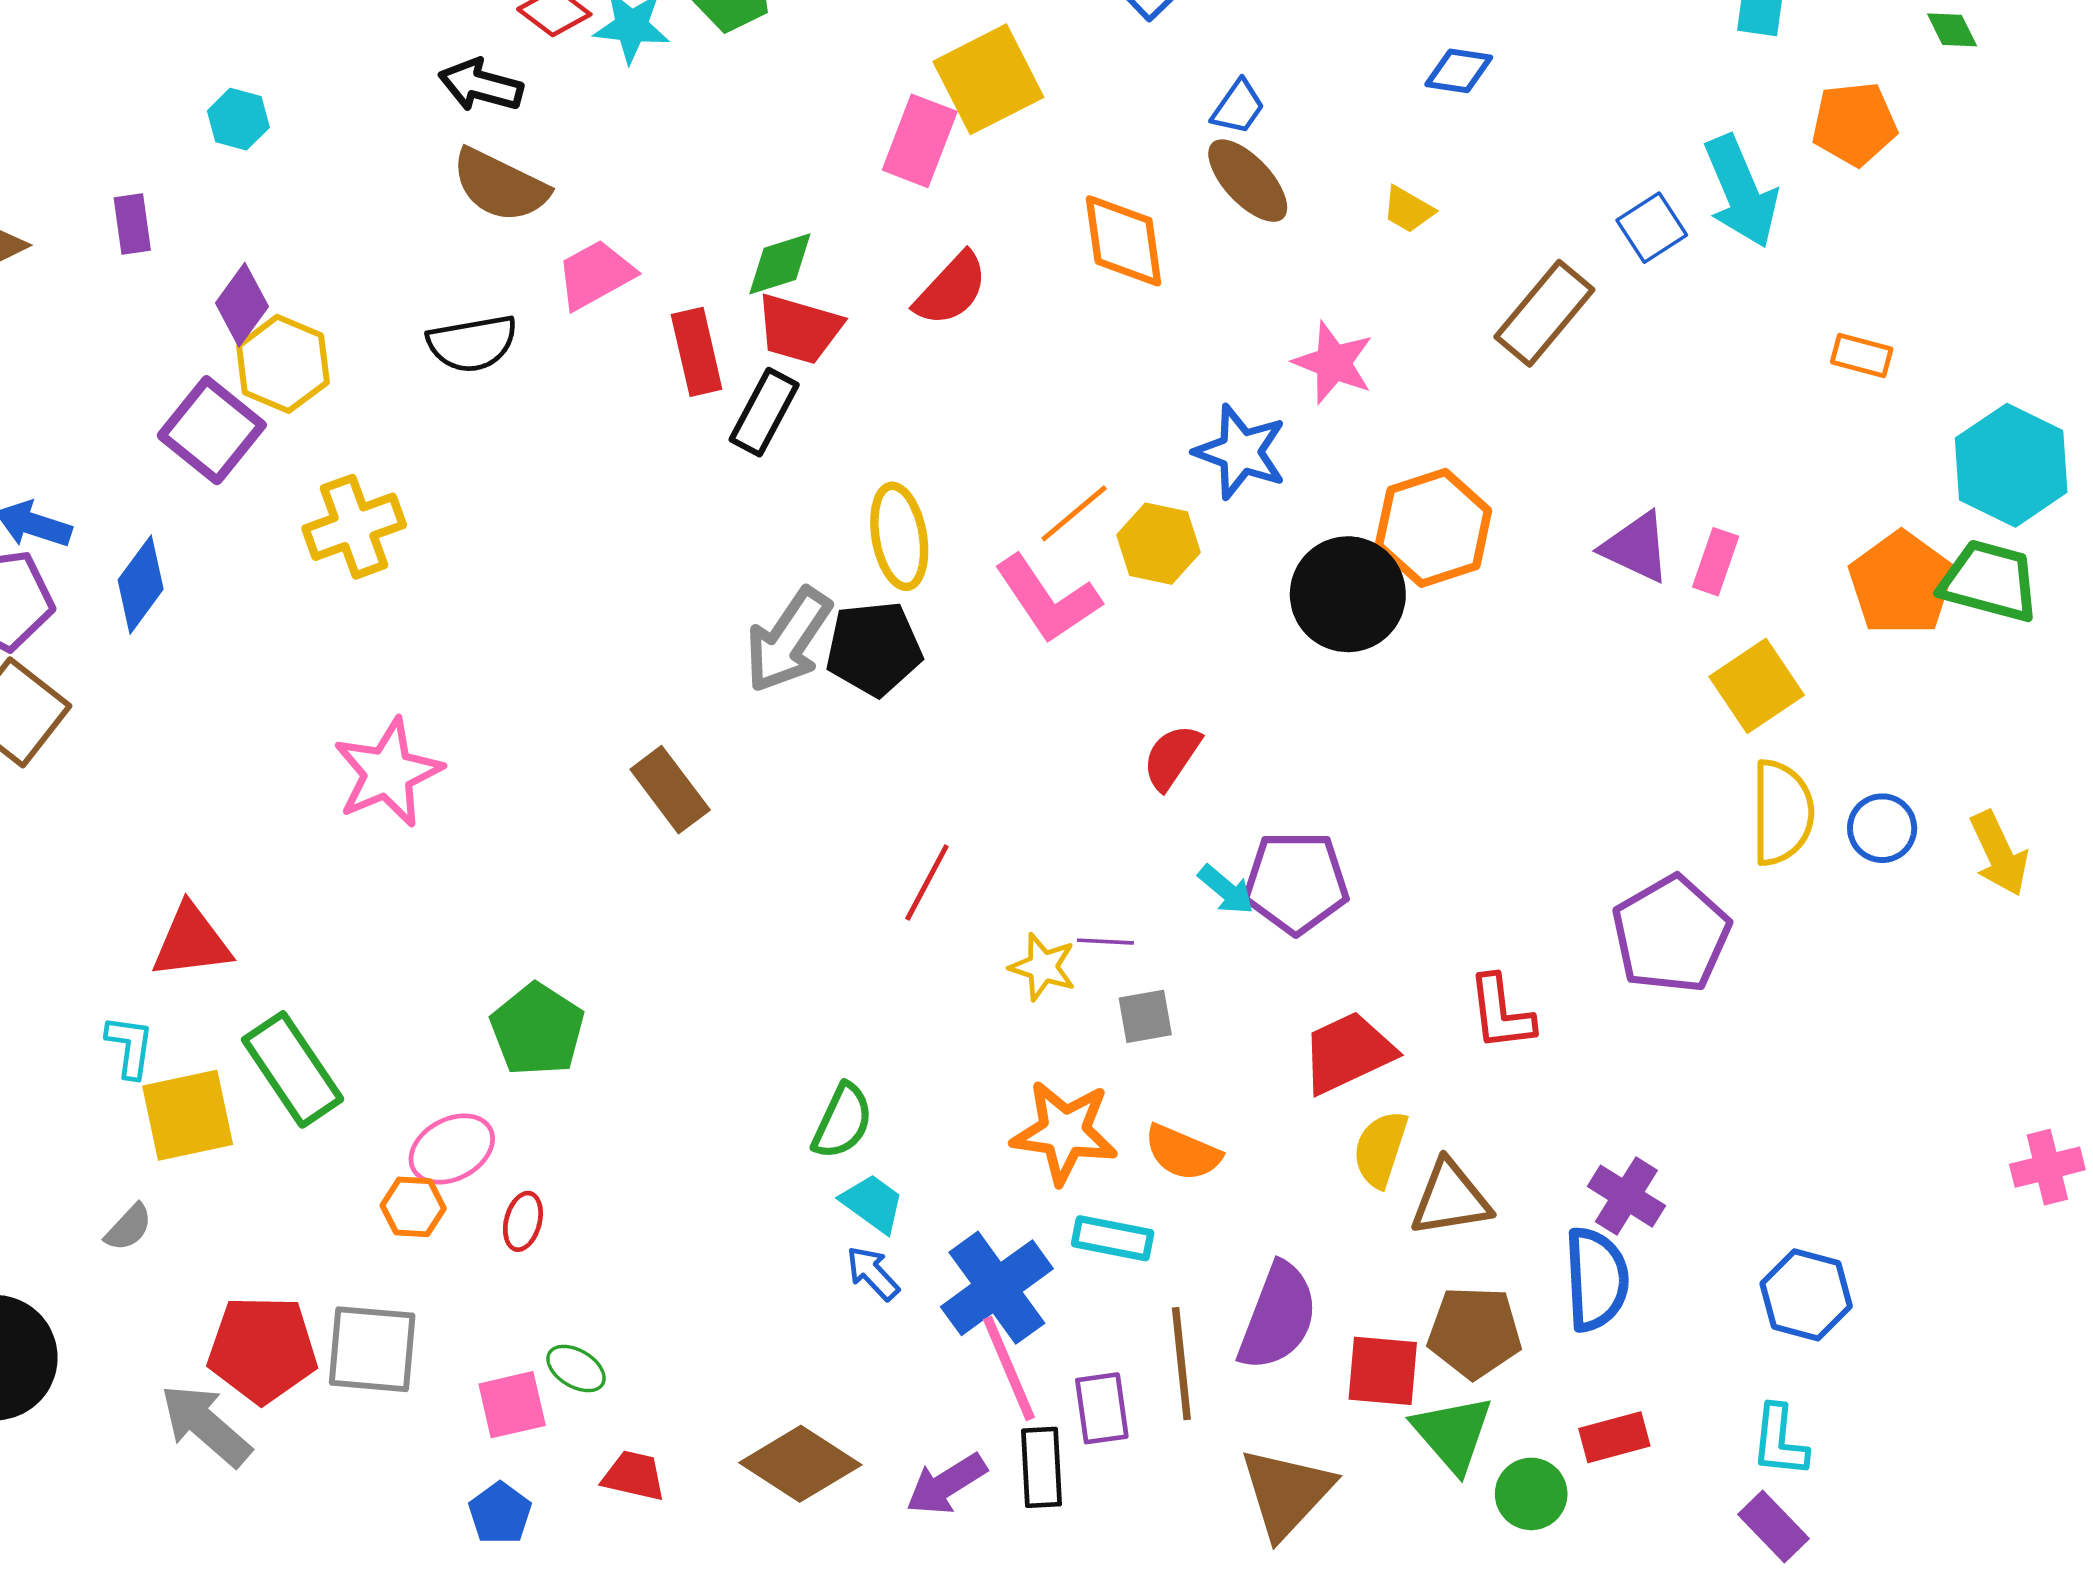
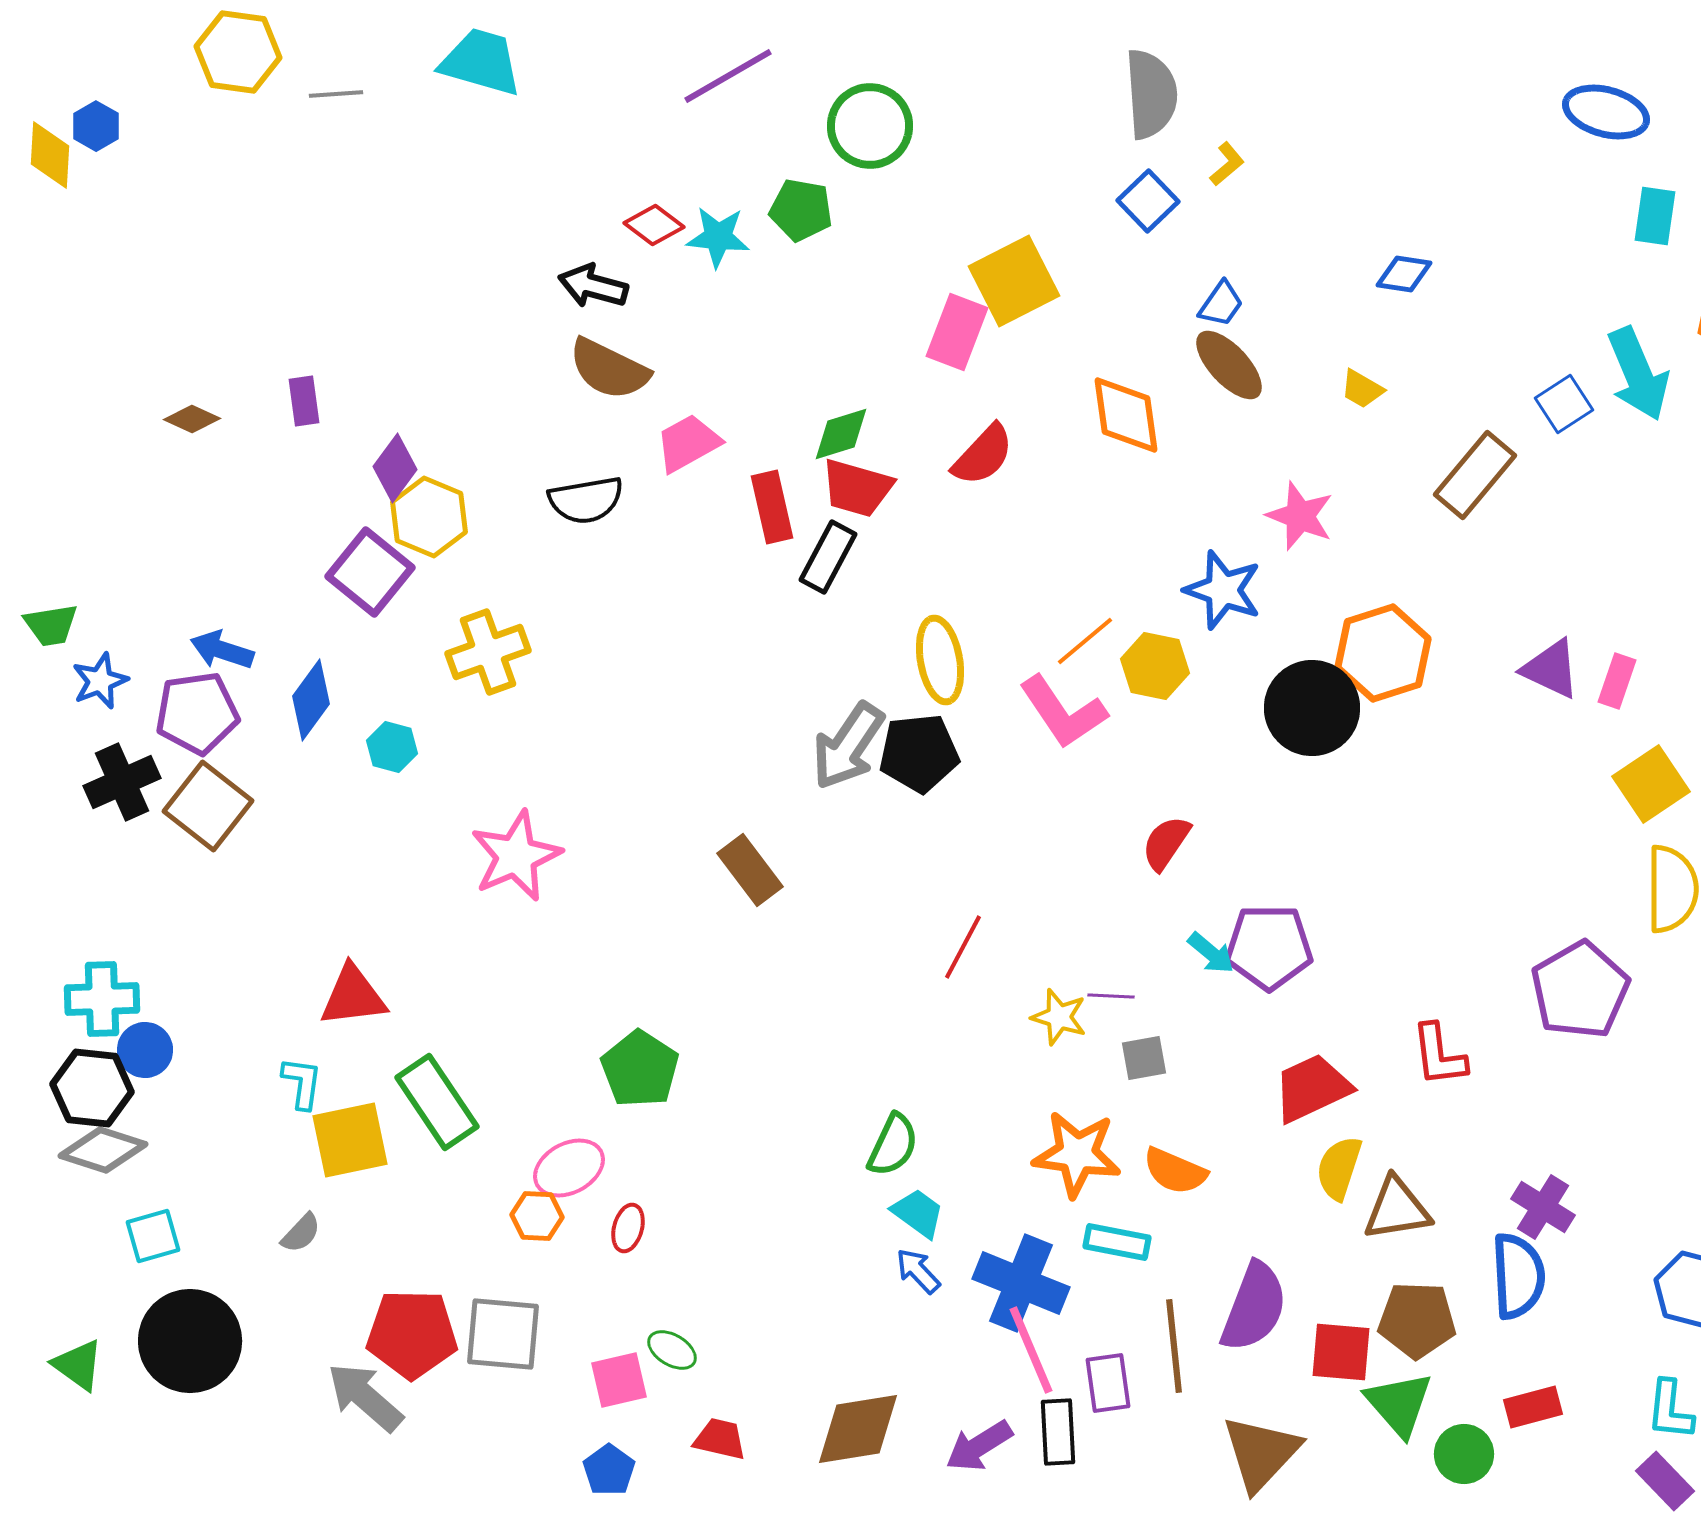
cyan hexagon: (238, 119) -> (392, 747), moved
blue cross: (997, 1288) -> (1021, 1283), turned -32
brown diamond: (800, 1464) -> (858, 1429), turned -42

